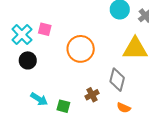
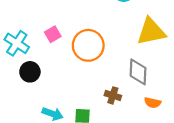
pink square: (45, 29) -> (53, 34), moved, turned -32
brown cross: (92, 95) -> (113, 95), turned -32

